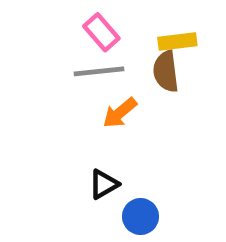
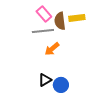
brown semicircle: (166, 71) -> (60, 21), moved
blue circle: (140, 216) -> (61, 85), moved

